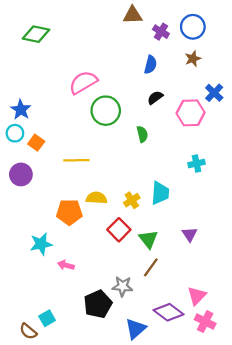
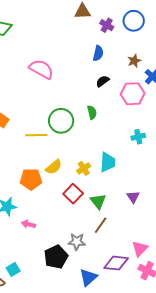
brown star: (193, 59) -> (134, 61), moved
pink semicircle: (83, 82) -> (41, 69), turned 60
green circle: (106, 111) -> (61, 121), moved
yellow semicircle: (96, 198) -> (54, 167), turned 138
purple diamond: (169, 312) -> (116, 263), turned -30

